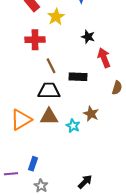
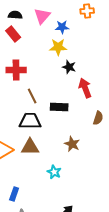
yellow star: (56, 17) -> (58, 47), moved, turned 30
cyan star: (73, 126) -> (54, 172), moved

